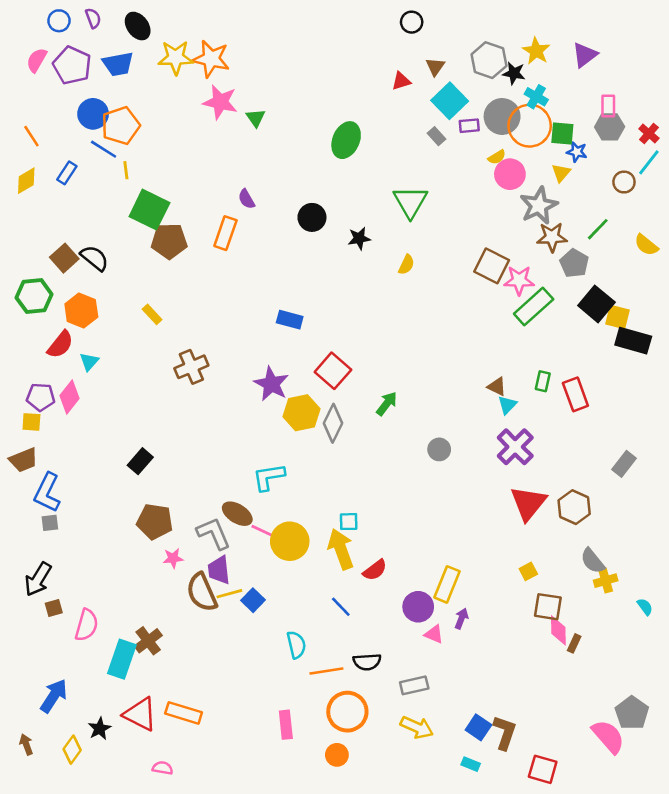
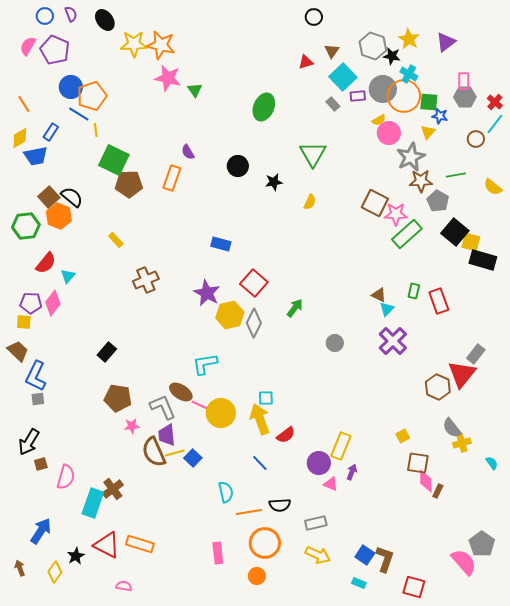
blue trapezoid: (118, 64) -> (36, 156), moved
green line: (598, 229) -> (456, 175), turned 36
orange hexagon: (81, 310) -> (59, 216), moved
brown trapezoid: (24, 460) -> (18, 351), turned -115
red triangle: (528, 503) -> (462, 374), moved

